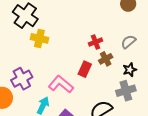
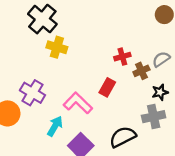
brown cross: (106, 59) -> (141, 71), moved
purple cross: (22, 79) -> (32, 93), turned -35

